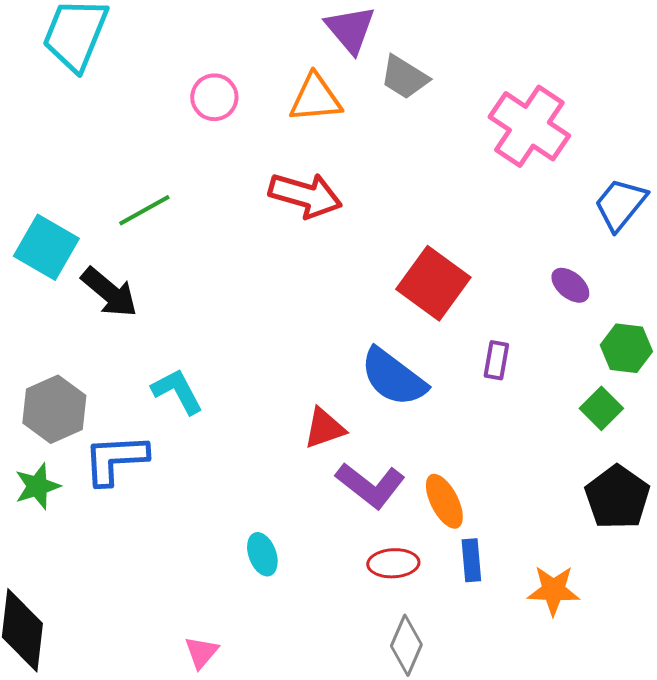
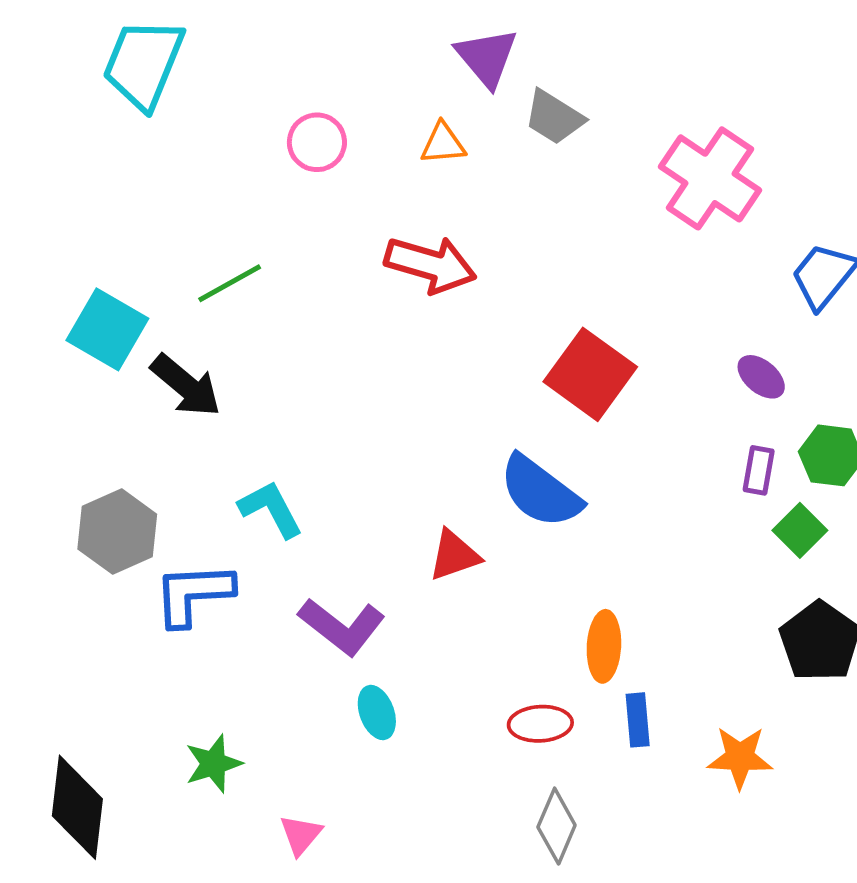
orange triangle: (315, 98) -> (443, 144), size x0.7
purple rectangle: (496, 360) -> (759, 470), moved
purple L-shape: (370, 485) -> (342, 626), moved
green star: (37, 486) -> (213, 764), moved
orange ellipse: (444, 501) -> (604, 646), turned 30

